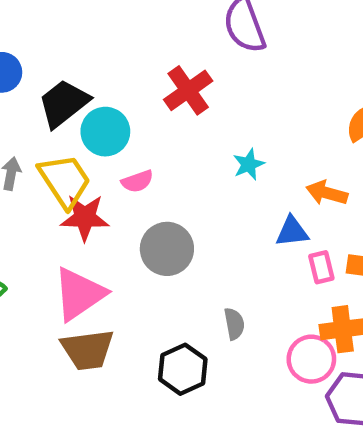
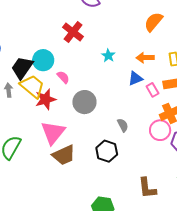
black trapezoid: (64, 103) -> (22, 68), moved
pink semicircle: (137, 181) -> (63, 77), turned -96

